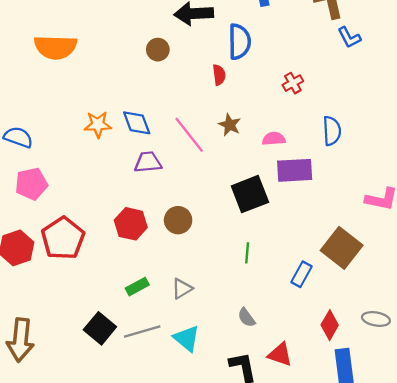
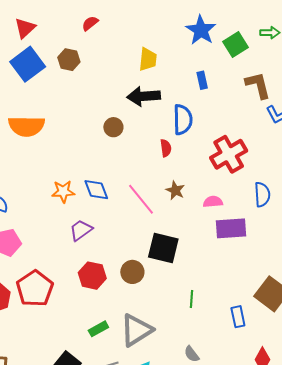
red cross: (293, 83) -> (229, 154), size x2.0
purple trapezoid: (148, 162) -> (81, 230), moved, turned -30
black square: (250, 194) -> (163, 248), moved, turned 36
blue rectangle: (302, 274) -> (238, 317), turned -40
gray triangle: (182, 289) -> (136, 330), size x1.8

